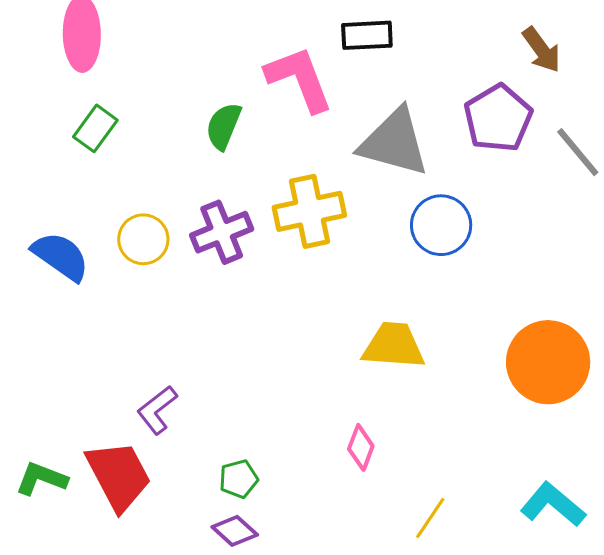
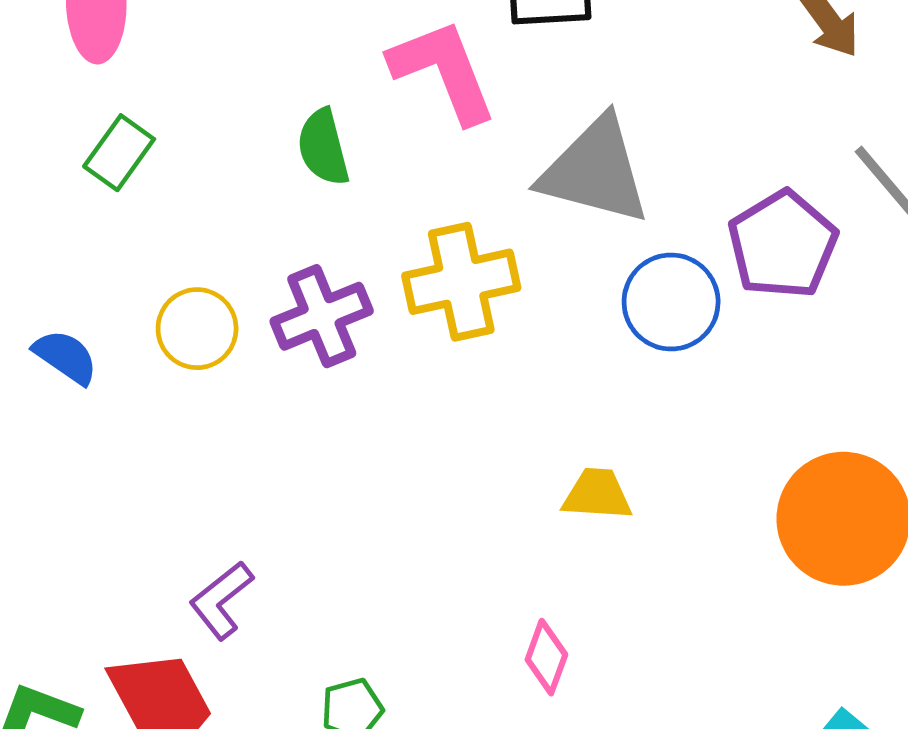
purple pentagon: (498, 118) -> (783, 245), moved
green semicircle: (224, 126) -> (323, 147), turned -36
blue semicircle: (61, 256) -> (66, 357), size x0.7
yellow trapezoid: (394, 346) -> (597, 494), size x0.7

